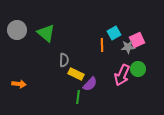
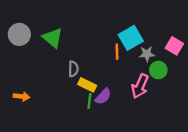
cyan square: (114, 33) -> (131, 38), size x1.5
pink square: (137, 40) -> (174, 46), moved, turned -35
green circle: (138, 69) -> (158, 70), moved
green line: (78, 97) -> (89, 101), moved

